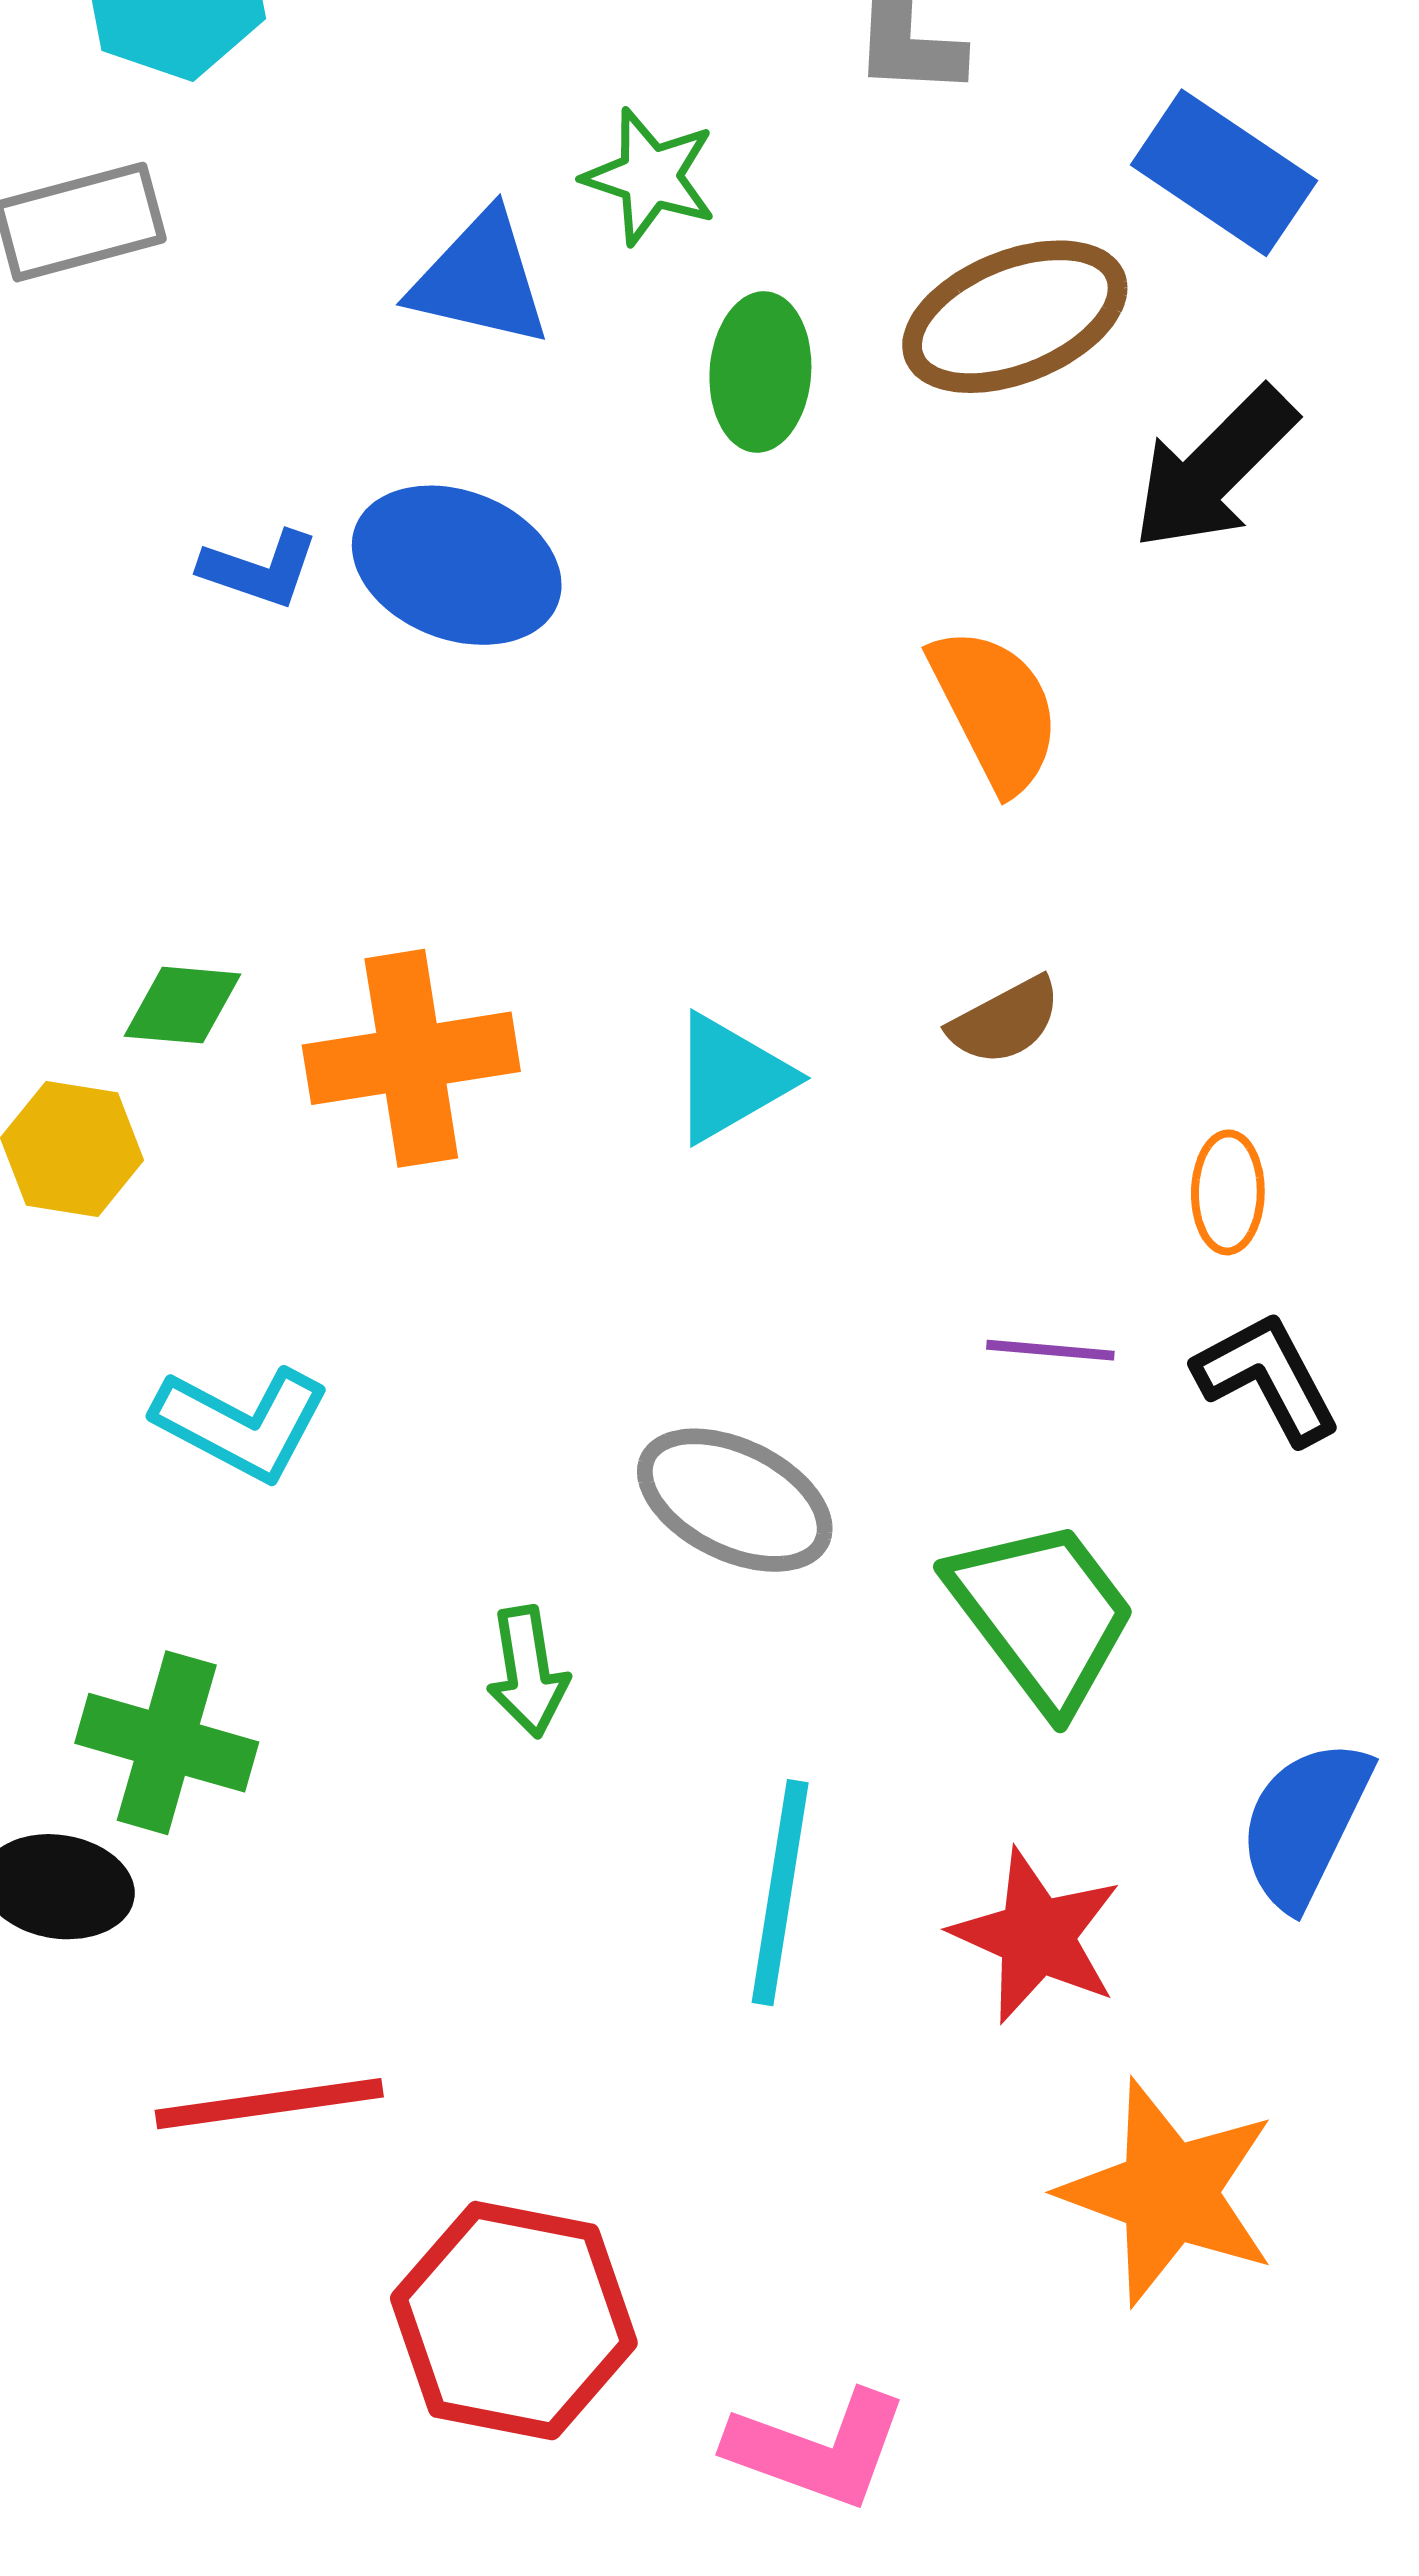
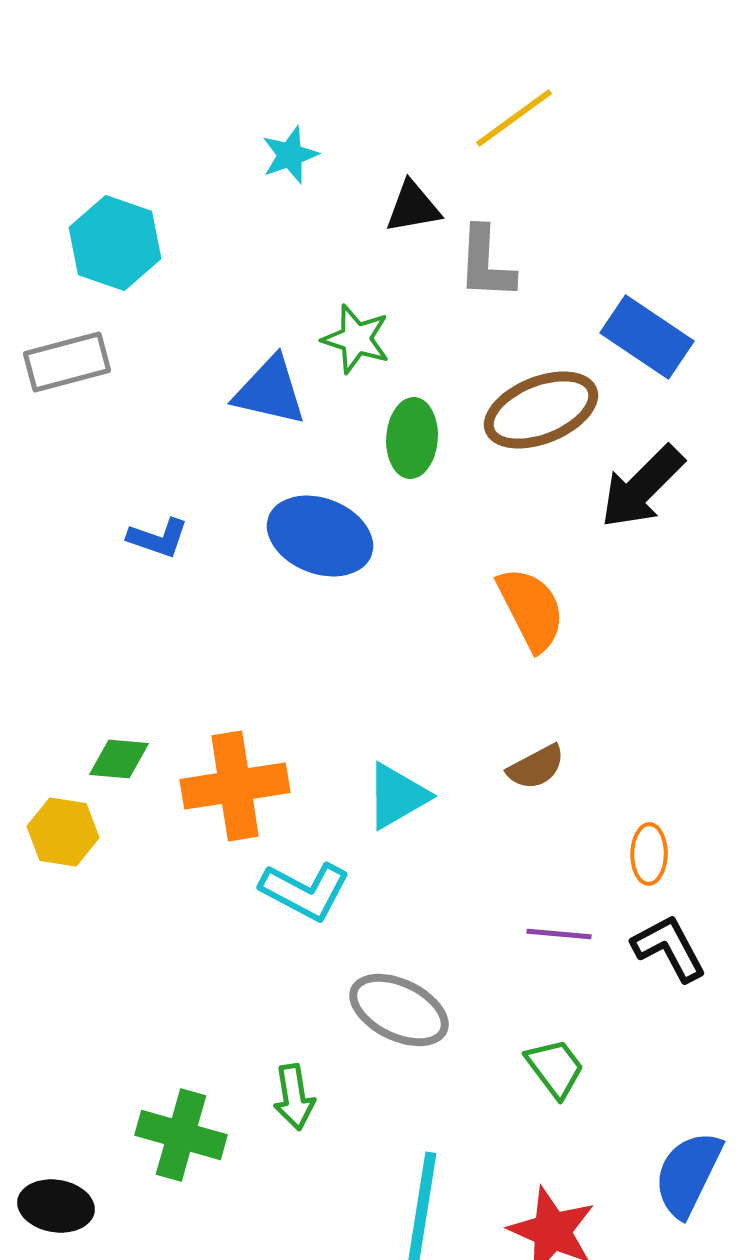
blue ellipse: (457, 565) -> (320, 536), moved
cyan L-shape: (242, 1423) -> (305, 891), moved
green trapezoid: (1042, 1614) -> (555, 1068), size x0.6
green cross: (167, 1743) -> (181, 1135), moved

